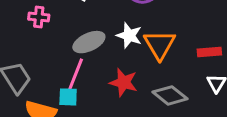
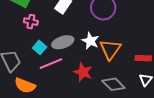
pink line: (75, 75) -> (51, 64), turned 40
cyan square: (68, 97) -> (40, 47), moved, turned 32

